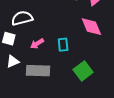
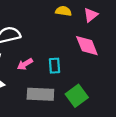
gray rectangle: (38, 71) -> (40, 94), moved

